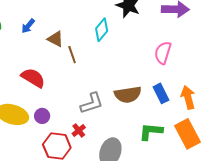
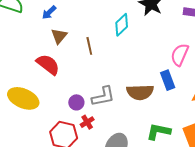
brown triangle: (55, 39) -> (59, 36), moved, turned 36
blue rectangle: (161, 93) -> (168, 80), moved
purple circle: (42, 116) -> (76, 102), moved

